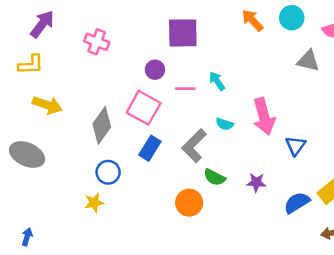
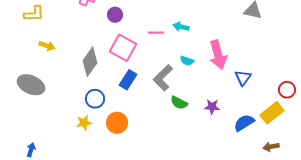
purple circle: (155, 70) -> (115, 15), moved
cyan arrow: (217, 81) -> (181, 27), turned -42
yellow arrow: (47, 105) -> (47, 46), size x0.7
orange circle: (189, 203) -> (117, 123), moved

